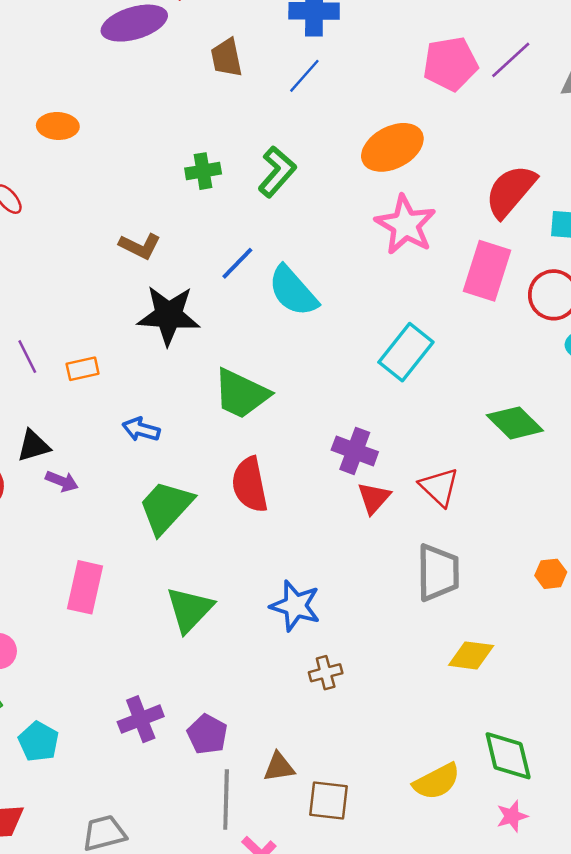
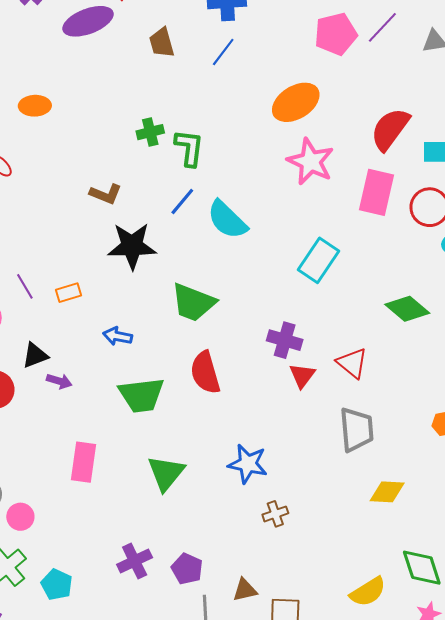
green L-shape: (277, 172) -> (189, 148), moved, turned -30
green trapezoid: (166, 507) -> (141, 395), turned -135

